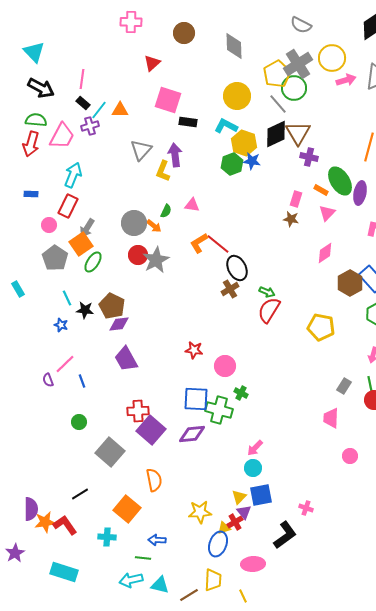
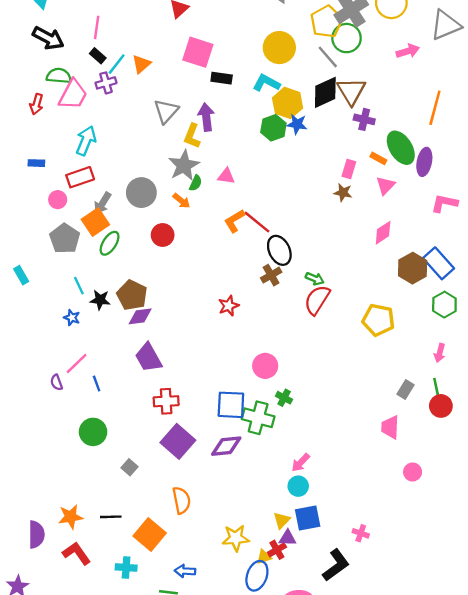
pink arrow: (346, 80) -> (408, 51), moved
orange triangle: (120, 110) -> (141, 64), turned -42
green semicircle: (36, 120) -> (59, 76), moved
red arrow: (31, 144) -> (36, 104), size x0.7
red rectangle: (68, 206) -> (80, 177), turned 45
gray circle: (134, 223) -> (141, 193), moved
gray star: (156, 260) -> (184, 165), moved
red star: (194, 350) -> (229, 306), moved, turned -30
red cross: (138, 411) -> (166, 401), moved
green circle: (79, 422) -> (93, 432), size x1.5
gray square: (110, 452) -> (130, 467), size x0.5
black line: (80, 494) -> (111, 517), moved, turned 30
purple triangle: (244, 512) -> (288, 538), turned -49
orange star: (45, 522) -> (71, 517), moved

